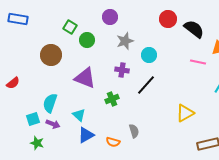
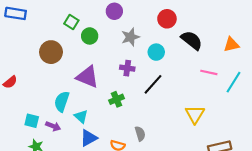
red circle: (168, 19) -> (167, 19), moved
black semicircle: (194, 29) -> (192, 40), moved
pink line: (198, 62) -> (209, 72), moved
cyan semicircle: (50, 103) -> (62, 101), moved
yellow triangle: (185, 113) -> (195, 114), turned -30
cyan square: (33, 119) -> (32, 121), turned 32

